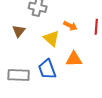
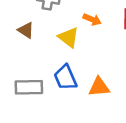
brown triangle: (19, 31) -> (26, 30), turned -32
orange triangle: (74, 59) -> (99, 87), moved

